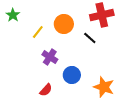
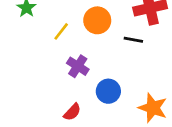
black line: (90, 38) -> (133, 40), turned -32

